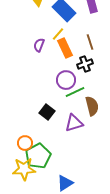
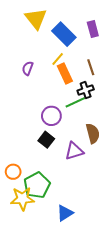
purple semicircle: (39, 45) -> (28, 68), moved
purple circle: (66, 80) -> (51, 116), moved
green line: (75, 92) -> (75, 102), moved
orange circle: (25, 143) -> (13, 172), moved

